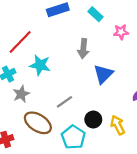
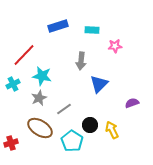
cyan rectangle: (96, 14) -> (92, 30), turned -40
gray star: (21, 94) -> (39, 98), moved

